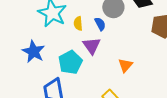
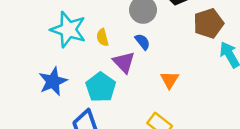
blue semicircle: (100, 24) -> (142, 42), moved
blue star: (34, 52) -> (53, 81), turned 30

